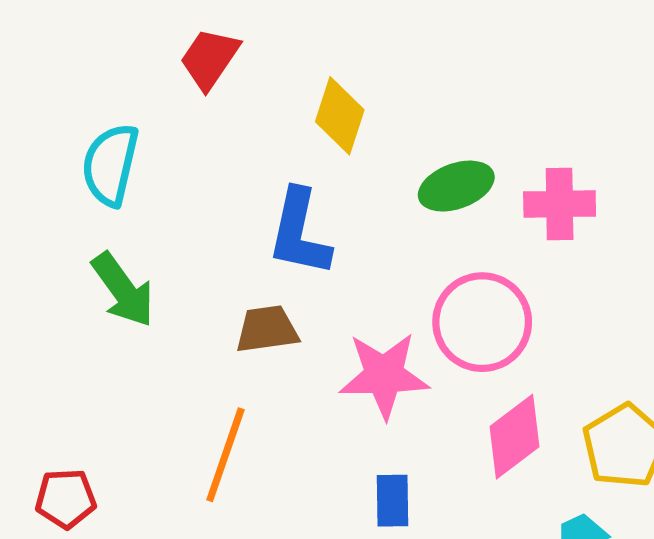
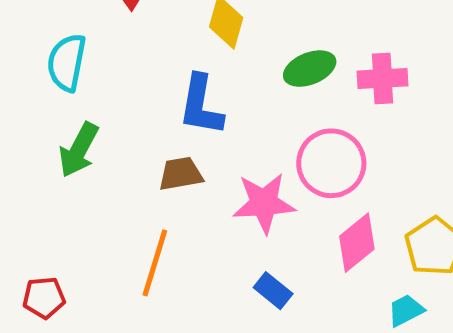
green arrow: (123, 290) -> (79, 150), turned 66
blue rectangle: (392, 501) -> (273, 291), turned -48

